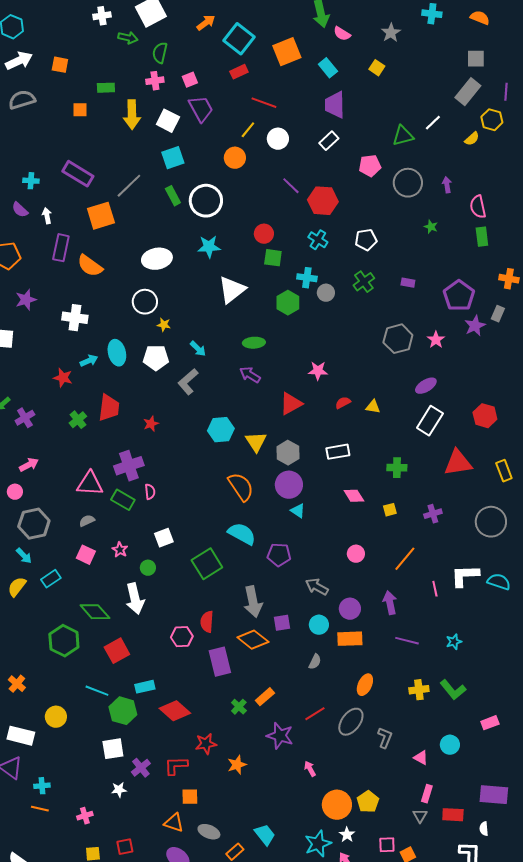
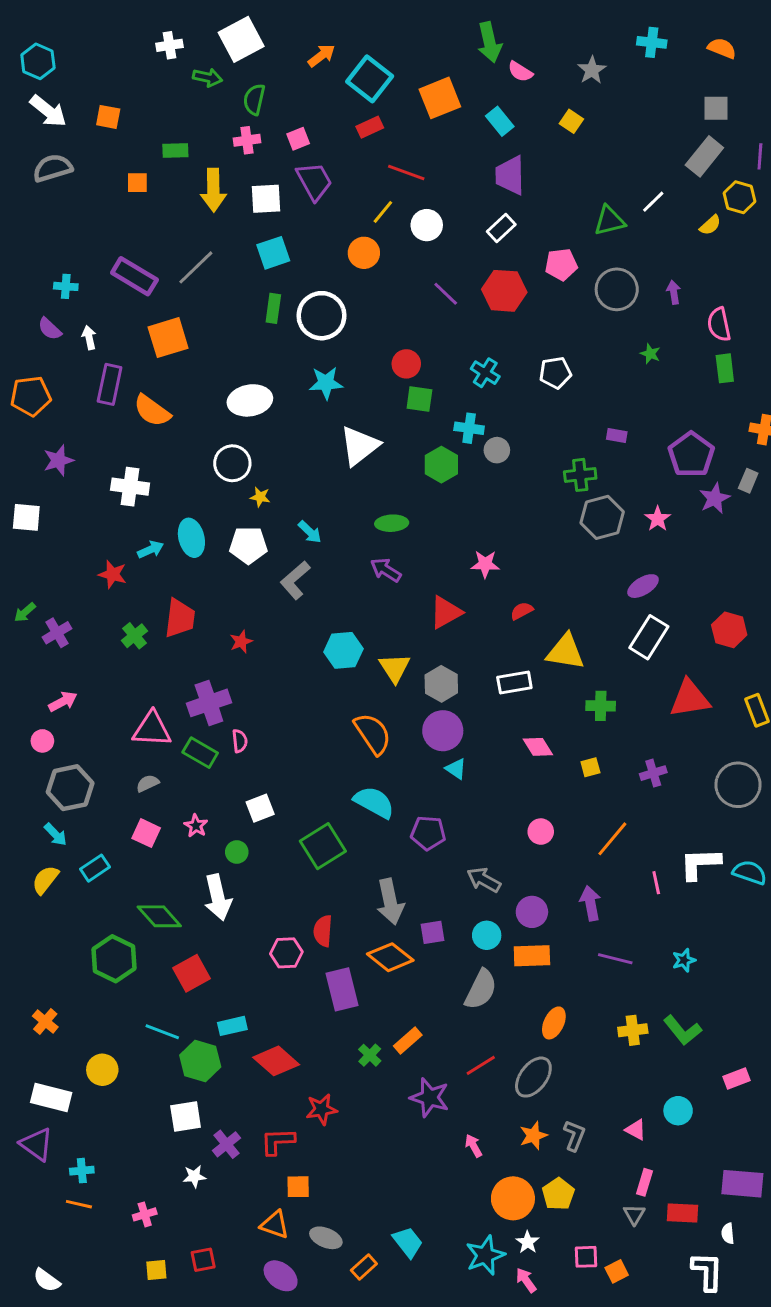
white arrow: (19, 61) -> (48, 111), turned 64
white square: (168, 121) -> (266, 199), turned -30
gray line: (129, 186) -> (196, 267), moved
green rectangle: (173, 196) -> (273, 308), turned 36
red hexagon: (323, 201) -> (504, 291), moved
green cross: (364, 282) -> (580, 475), moved, turned 30
yellow triangle: (373, 407) -> (566, 652), moved, size x1.8
gray semicircle: (315, 662) -> (481, 989), size x1.8
gray L-shape: (385, 738) -> (574, 1136), moved
orange star: (237, 765) -> (533, 1136), moved

